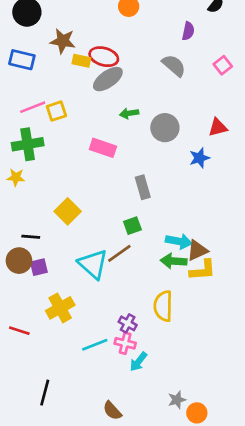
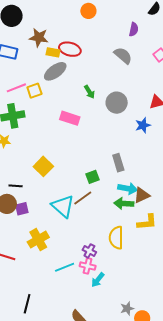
gray ellipse: (108, 79) -> (55, 71), moved
green arrow: (129, 113) -> (89, 92), turned -112
gray rectangle: (143, 187) -> (118, 163), moved
yellow L-shape: (203, 270) -> (147, 222), moved

